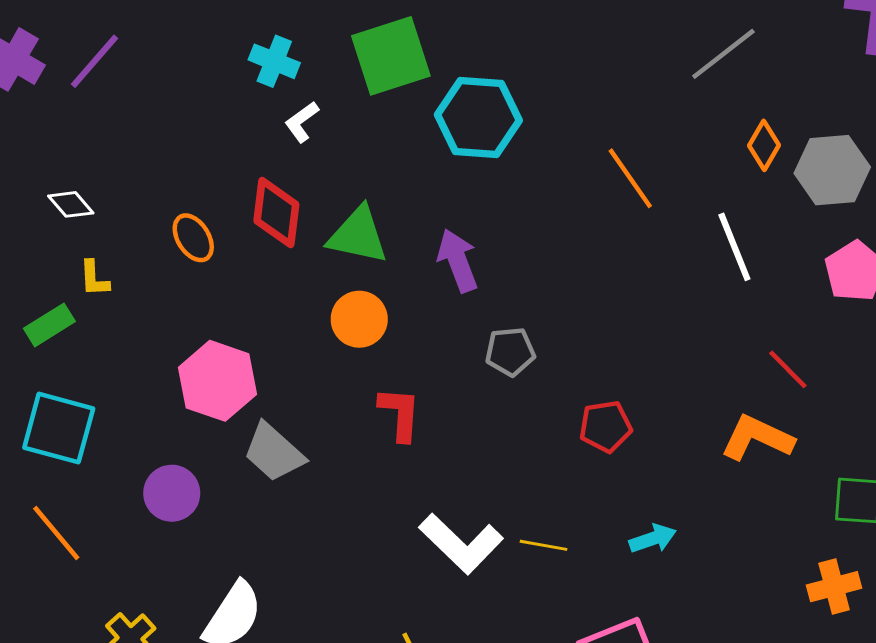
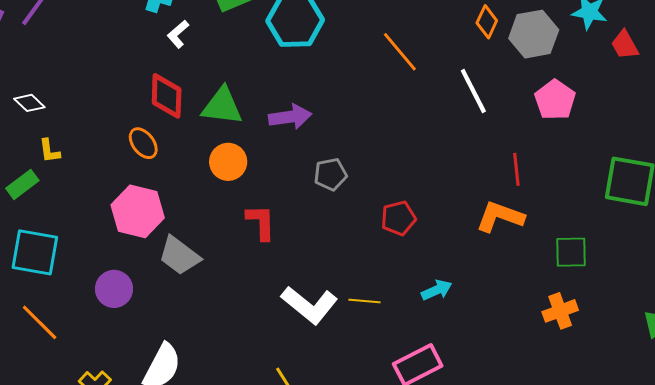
orange ellipse: (193, 238) -> (143, 143), moved
purple arrow: (458, 260) -> (290, 117), turned 108
red line: (788, 369) -> (516, 169), turned 44

